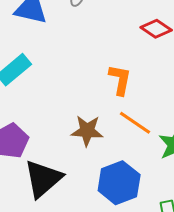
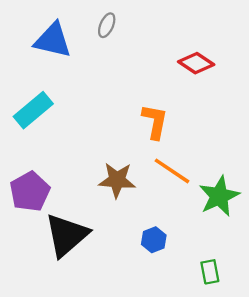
blue hexagon: (119, 183) -> (154, 240), size x0.5

